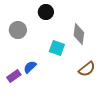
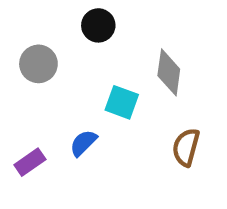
blue semicircle: (30, 67) -> (83, 143), moved
brown semicircle: (87, 69) -> (186, 147), turned 144

